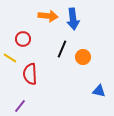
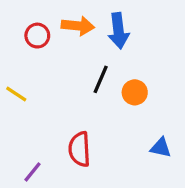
red circle: (23, 39) -> (37, 36), moved
red semicircle: (30, 74) -> (80, 149), moved

